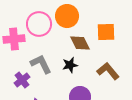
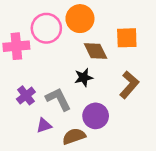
gray L-shape: (41, 64) -> (58, 99), moved
brown L-shape: (108, 71) -> (129, 85), turned 80

